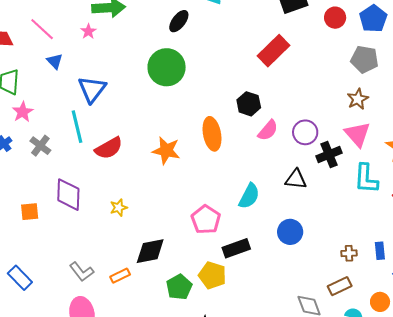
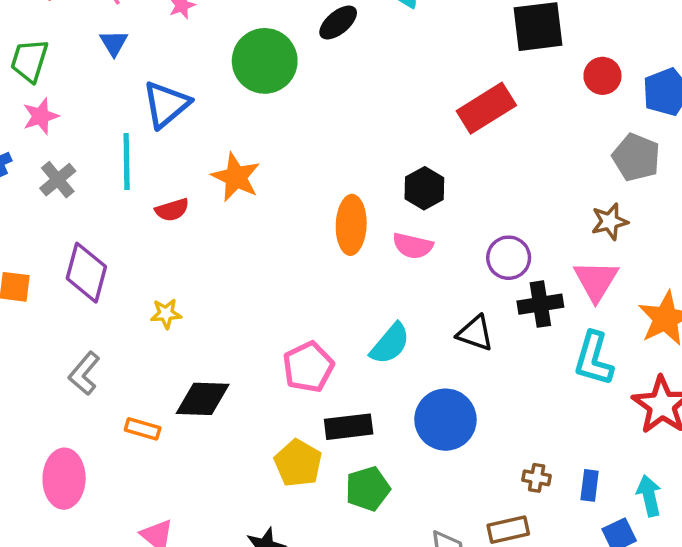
green circle: (167, 67) -> (265, 61), moved
pink semicircle: (268, 130) -> (413, 246), moved, turned 50
red semicircle: (109, 148) -> (172, 210), size x0.7
orange star: (166, 151) -> (236, 177), moved
blue circle: (290, 232) -> (445, 420), size x1.4
gray L-shape: (82, 272) -> (84, 373), moved, turned 65
orange rectangle: (120, 276) -> (143, 429), turned 30
green pentagon: (179, 287) -> (368, 489), moved

